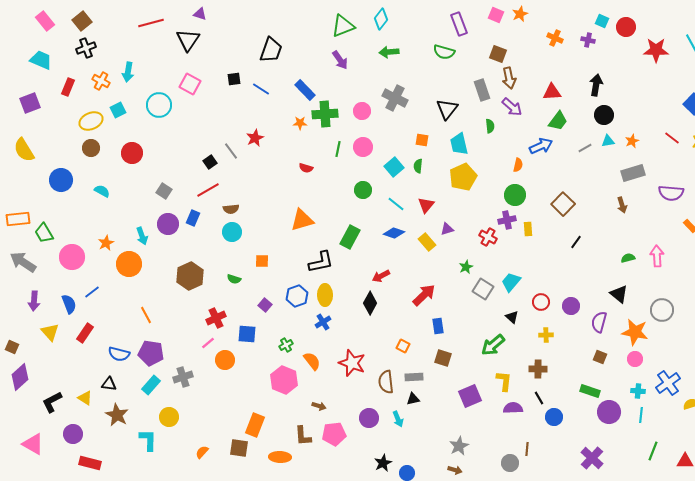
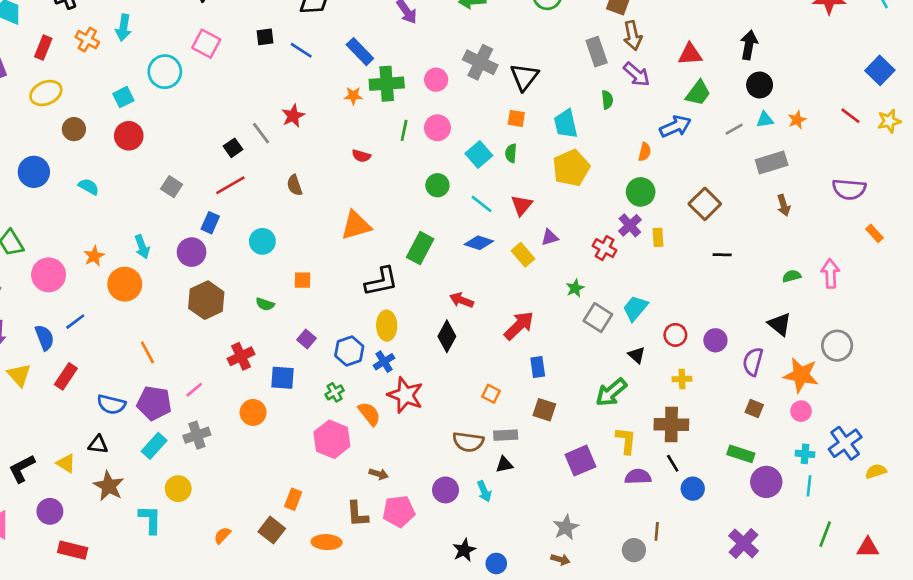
black triangle: (447, 109) -> (524, 77), moved
cyan square: (118, 110) -> (123, 97), moved
yellow ellipse: (91, 121) -> (46, 93), moved
gray rectangle: (633, 173) -> (772, 163), moved
brown semicircle: (231, 209) -> (294, 185), moved, turned 77
purple cross: (507, 220) -> (630, 225), turned -30
purple circle: (168, 224) -> (192, 252), moved
black line: (576, 242) -> (722, 255), turned 56
red arrow: (381, 276) -> (462, 300), turned 48
blue hexagon: (297, 296) -> (349, 351), moved
pink line: (208, 343) -> (194, 390), moved
red star: (352, 363) -> (405, 395), moved
brown cross: (538, 369) -> (671, 424), size x1.4
brown semicircle: (386, 382) -> (468, 442), turned -75
orange rectangle: (255, 425) -> (293, 499), size x0.7
brown square: (239, 448) -> (272, 530), turned 30

